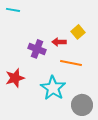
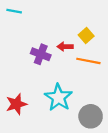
orange line: (71, 63) -> (88, 61), moved
red star: (15, 78) -> (16, 104), moved

